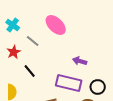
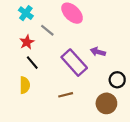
black line: (30, 71) -> (32, 63), moved
purple rectangle: (69, 83) -> (74, 63), moved, turned 35

